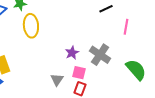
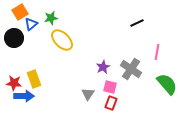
yellow ellipse: (31, 26) -> (62, 40), turned -40
pink line: (126, 27) -> (157, 52), moved

